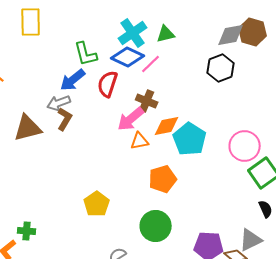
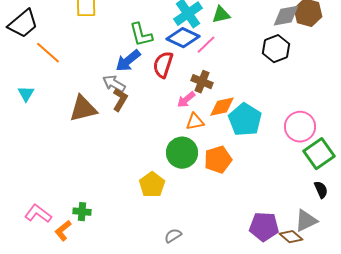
gray arrow: (59, 103) -> (114, 84), turned 50
pink arrow: (131, 119) -> (186, 100), size x0.7
green circle: (156, 226) -> (182, 153), moved

